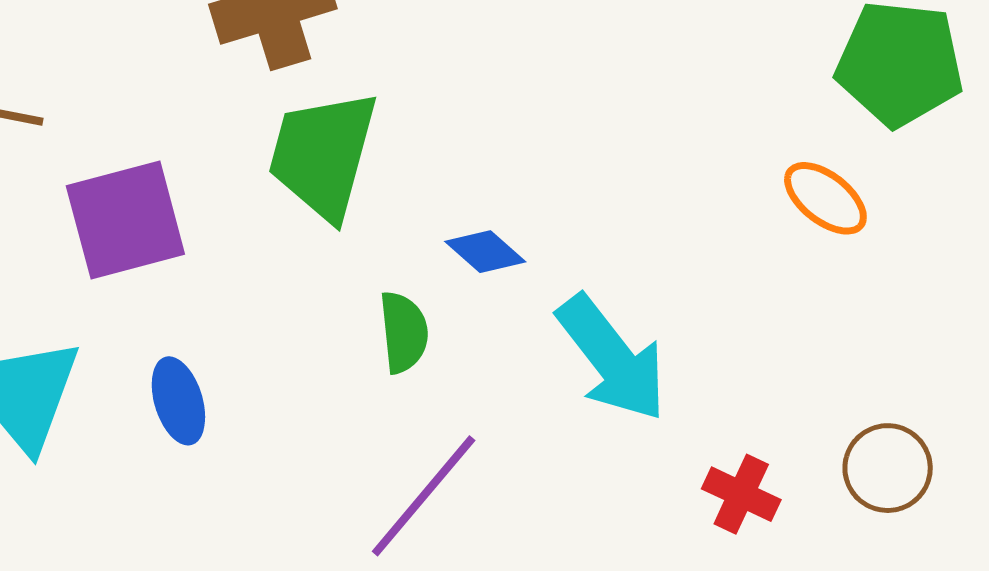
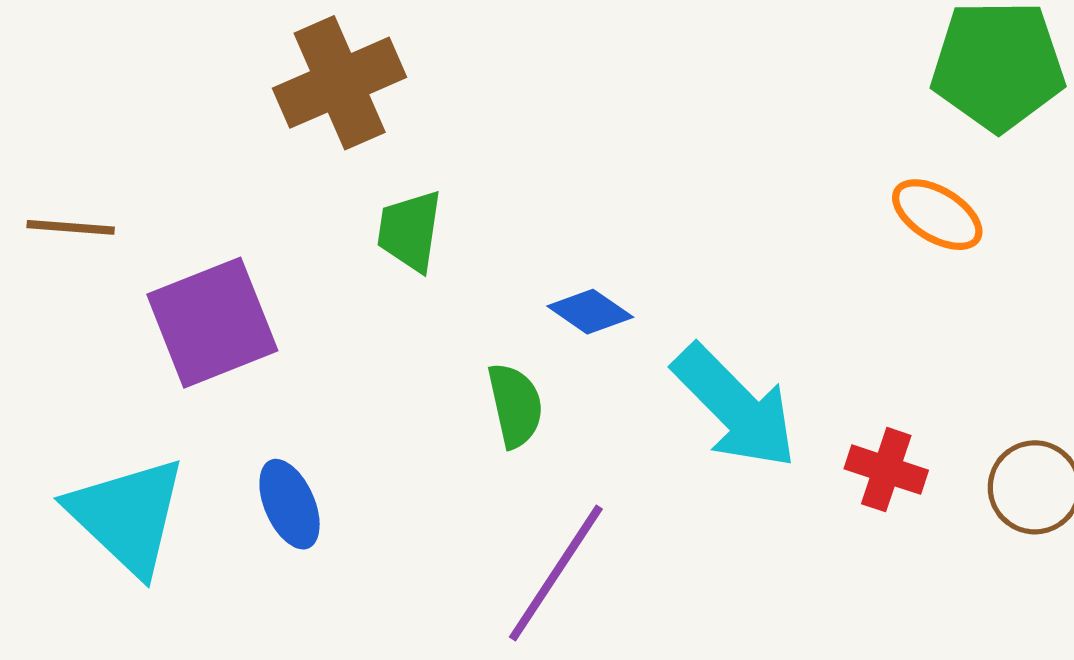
green trapezoid: (323, 155) -> (410, 231), size x0.6
red cross: (741, 494) -> (886, 470), moved

